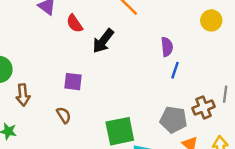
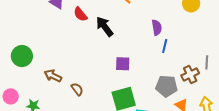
black arrow: (103, 41) -> (105, 27), turned 110
purple square: (73, 82) -> (123, 64), moved
brown arrow: (23, 95) -> (53, 76), moved, turned 126

